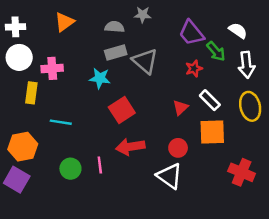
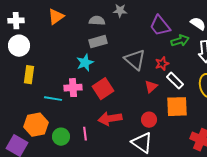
green arrow: (216, 51) -> (180, 41), turned -66
gray triangle: (145, 61) -> (135, 60), moved
pink cross: (52, 68) -> (73, 88), moved
red star: (194, 68) -> (162, 64), moved
cyan star: (100, 78) -> (85, 63), turned -30
orange hexagon: (23, 147) -> (36, 125), moved

